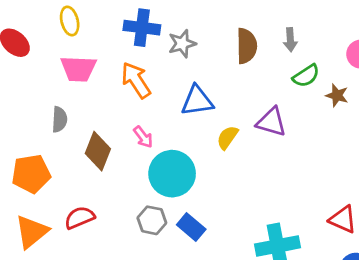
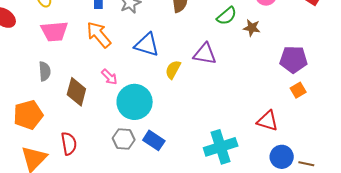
blue triangle: (197, 101) -> (147, 45), turned 32
red semicircle: (80, 218) -> (69, 144), turned 110

